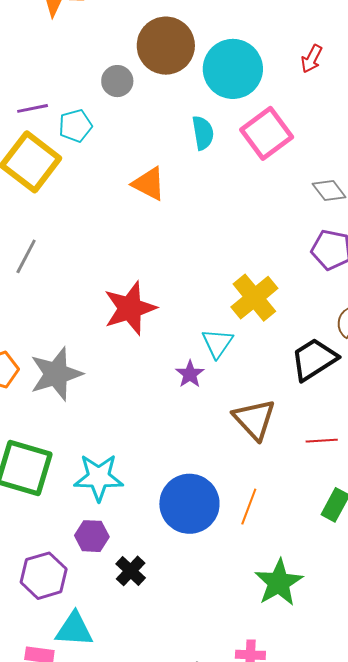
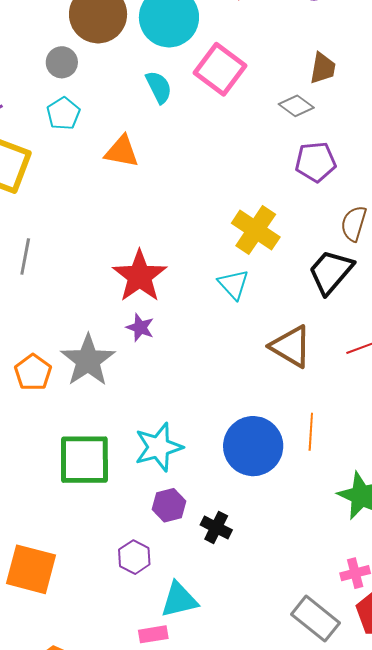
cyan pentagon: (75, 126) -> (63, 114), moved
purple star: (190, 374) -> (140, 327), moved
purple hexagon: (44, 576) -> (134, 557), size x0.7

